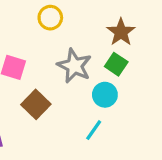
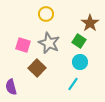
green square: (116, 64) -> (79, 41), moved
gray star: (74, 66) -> (49, 43), moved

